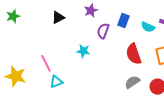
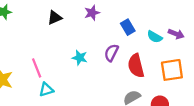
blue rectangle: (123, 21) -> (128, 27), turned -56
purple semicircle: (103, 31) -> (111, 53), moved

